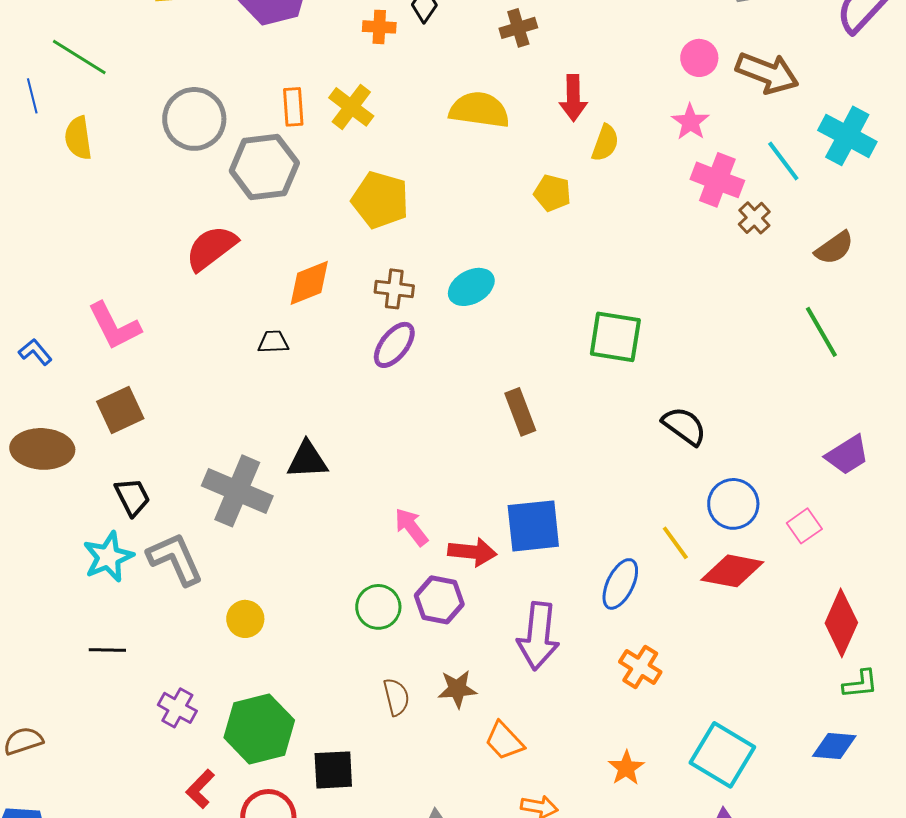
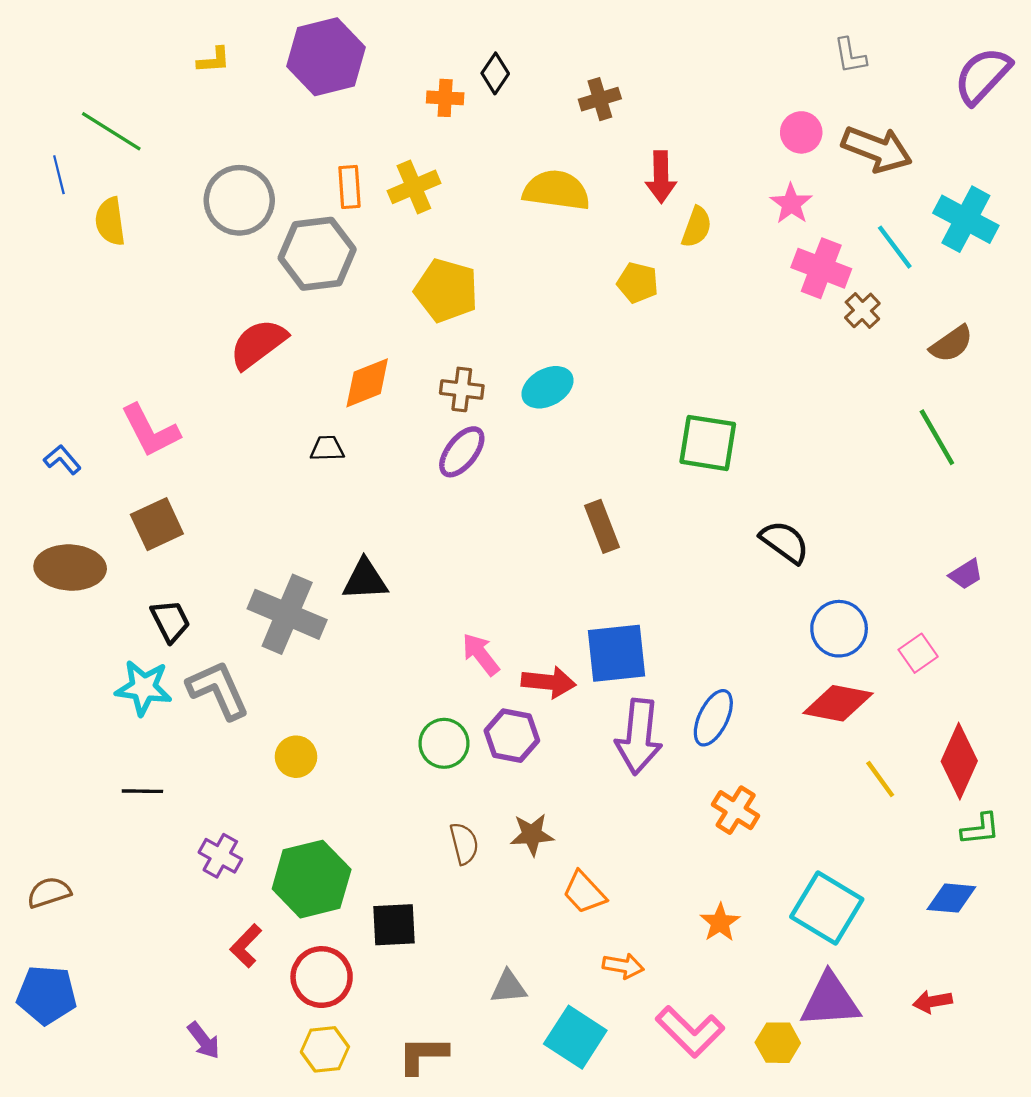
yellow cross: (351, 107) -> (414, 187), turned 30
purple trapezoid: (847, 455) -> (966, 574), size x0.7
yellow line: (675, 543) -> (880, 779), moved
cyan star: (108, 557) -> (144, 688), turned 30
purple arrow: (538, 636) -> (639, 737), moved

